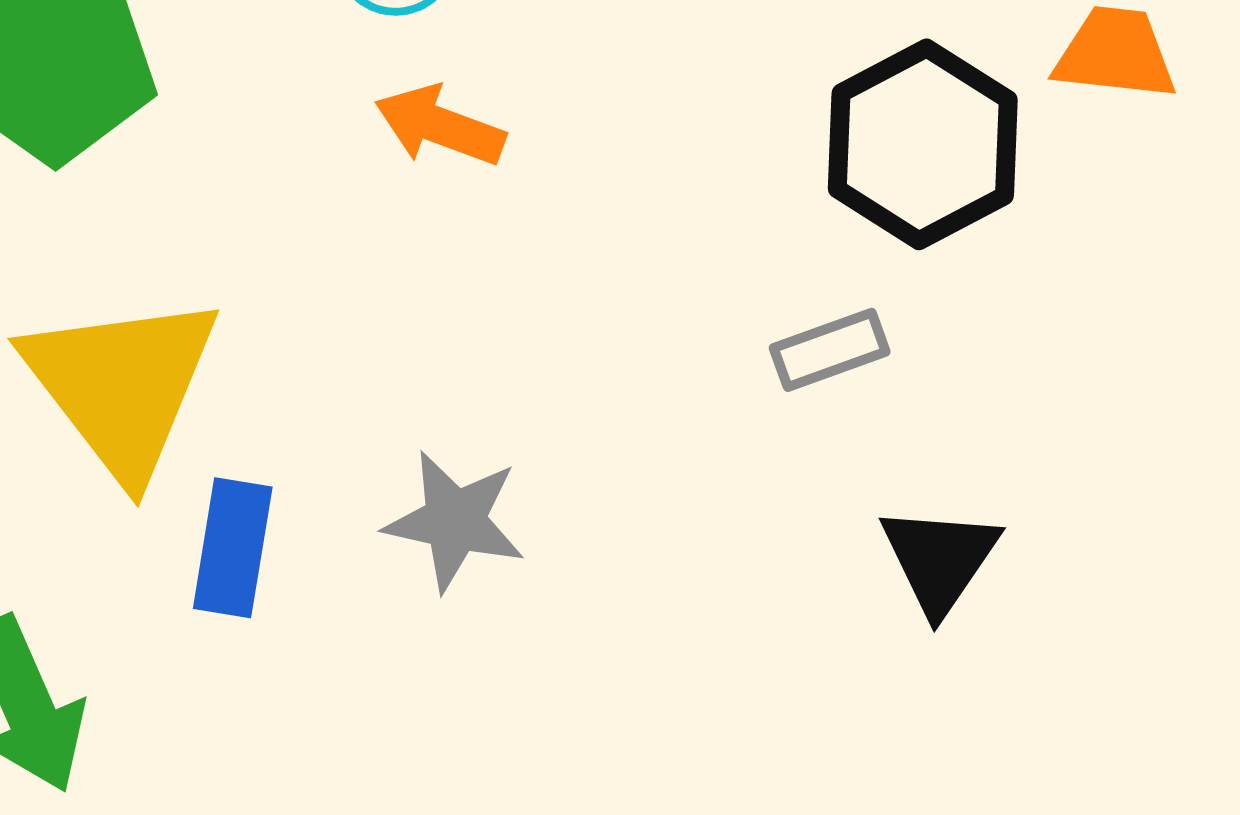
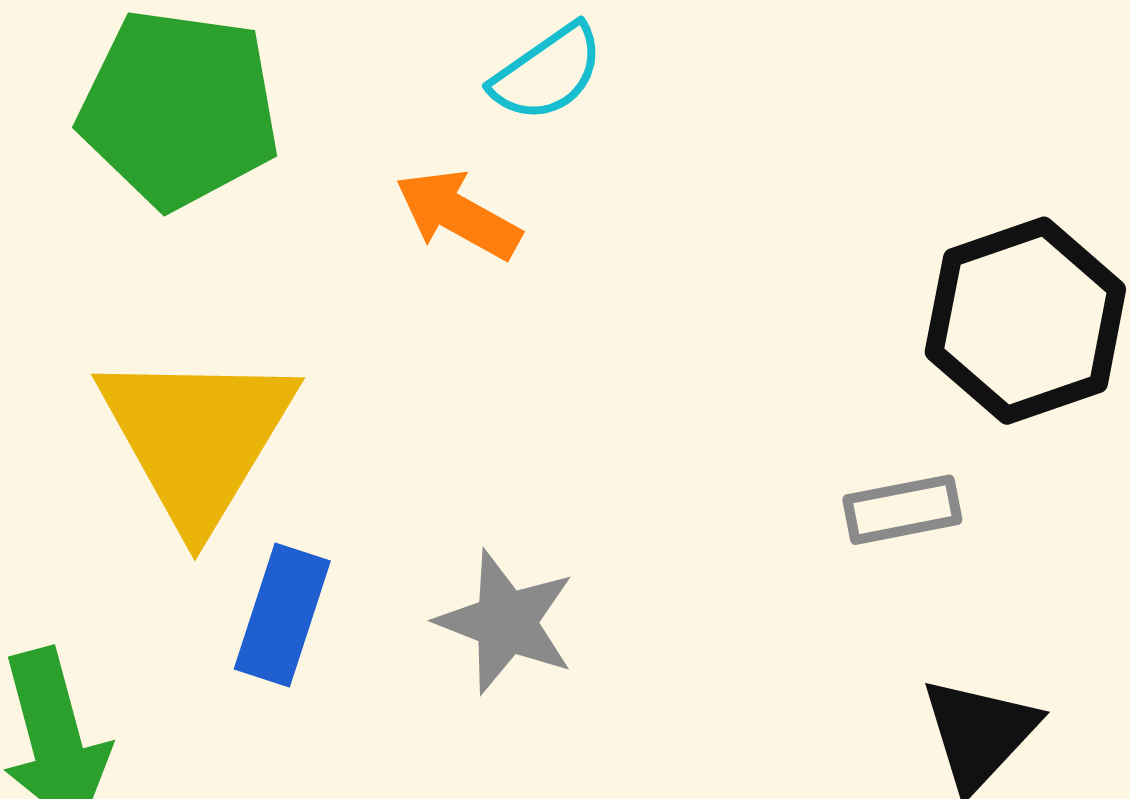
orange arrow: (440, 126) -> (458, 215), moved

